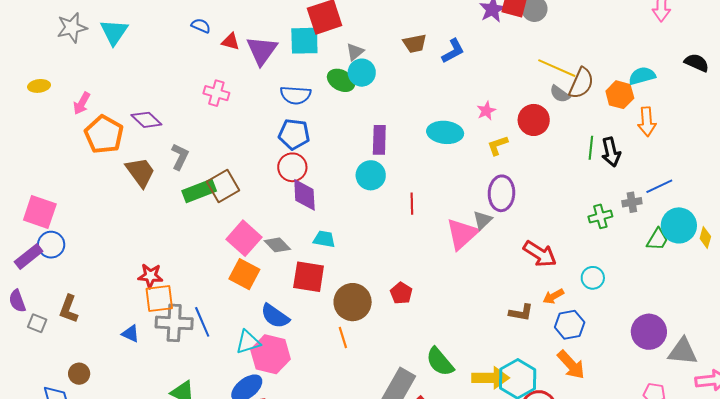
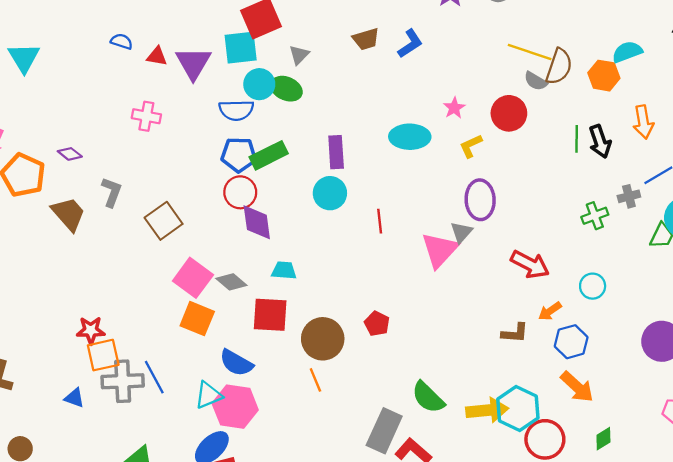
cyan circle: (362, 73) -> (259, 84), moved
purple diamond: (146, 120) -> (70, 154), size x0.7
orange arrow: (647, 122) -> (643, 122), moved
green rectangle: (199, 191) -> (269, 155), moved

